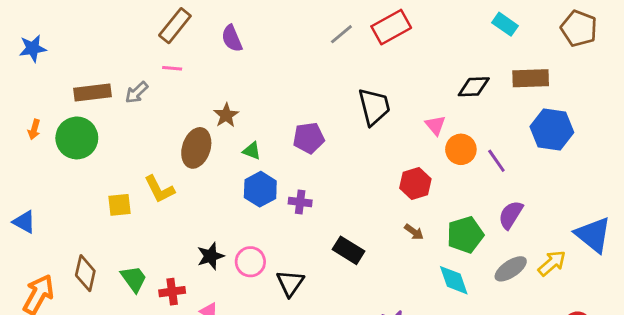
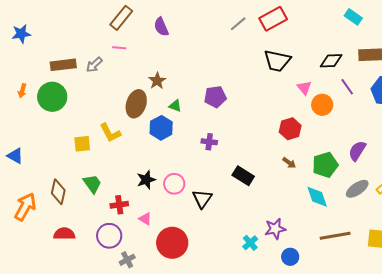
black trapezoid: (374, 107) -> (277, 61), moved, turned 116
purple line: (496, 161) -> (347, 87), moved
blue hexagon: (260, 189) -> (161, 128), moved
green trapezoid: (134, 279) -> (92, 184), moved

